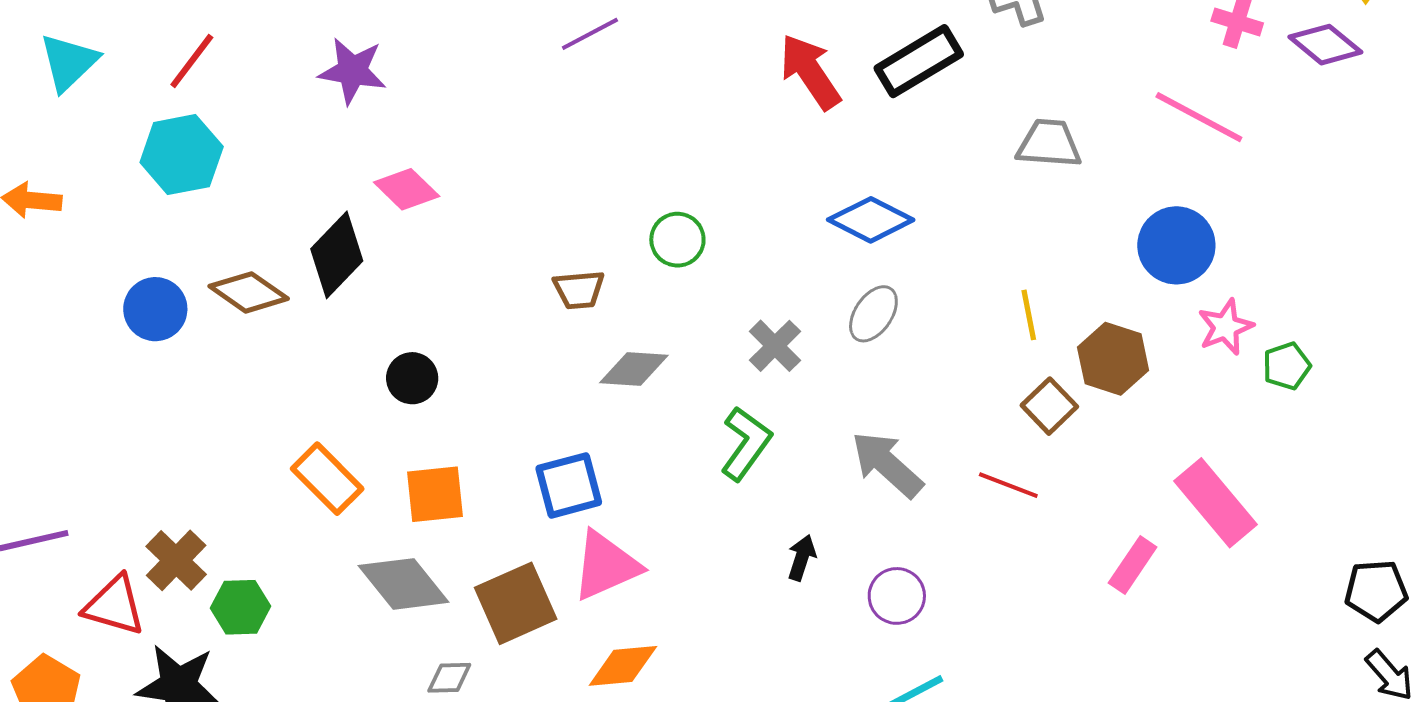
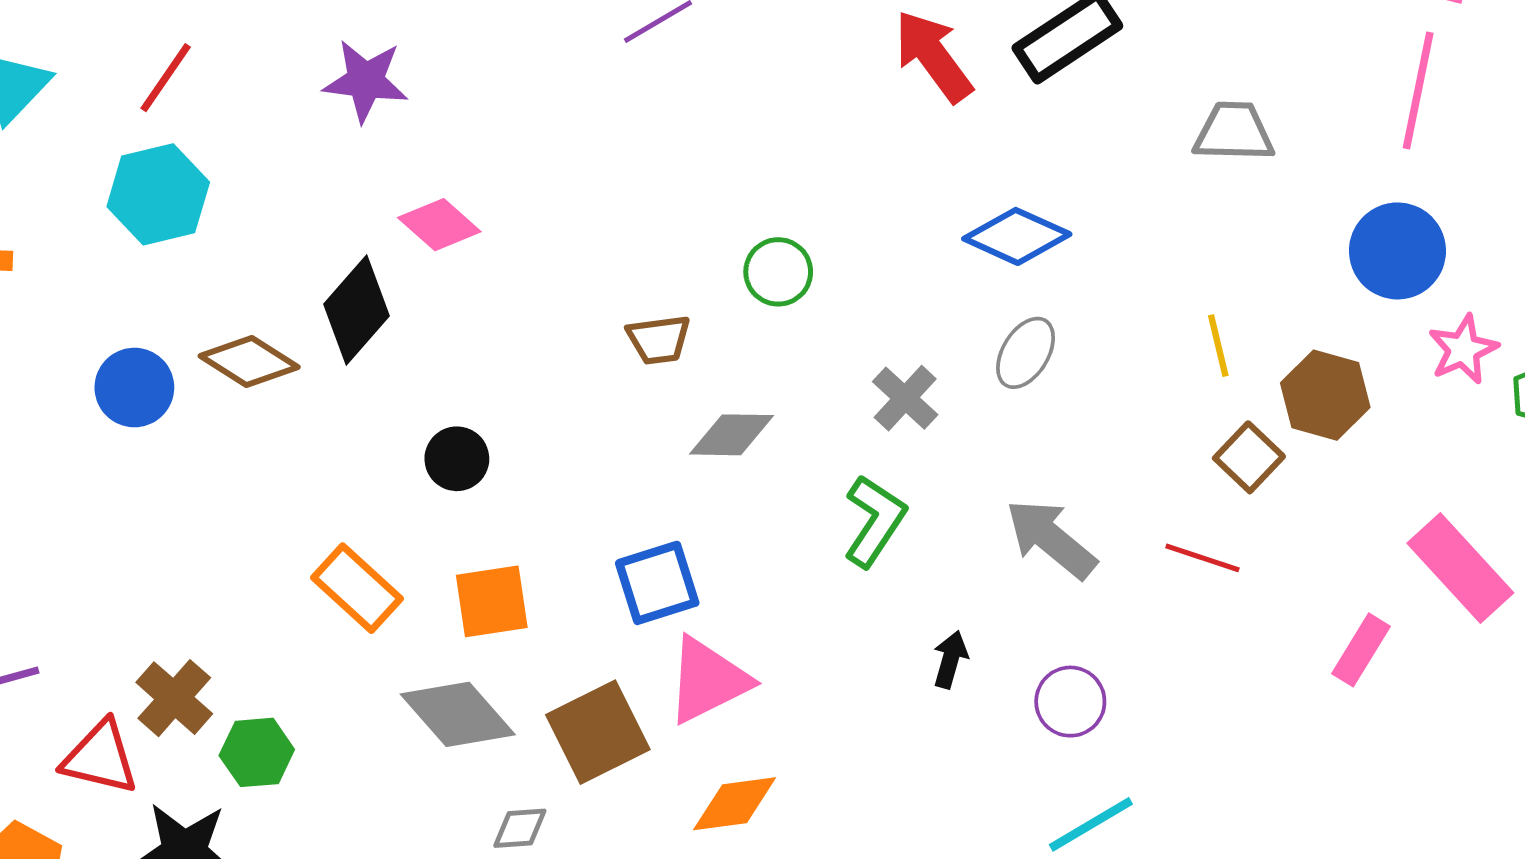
pink line: (1199, 117) -> (1418, 90), turned 76

